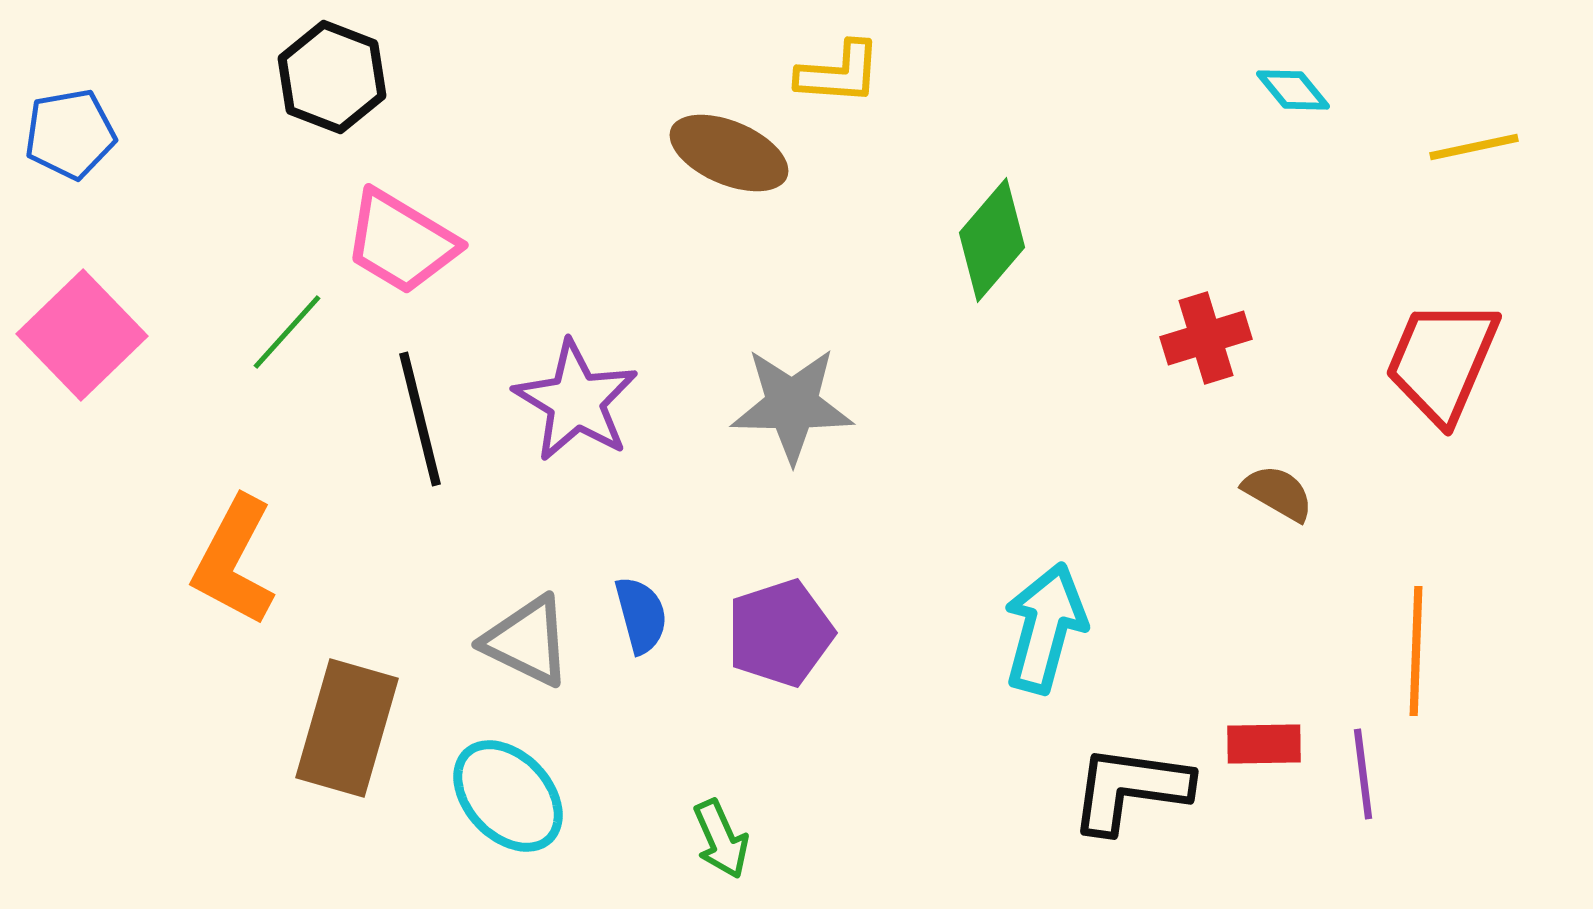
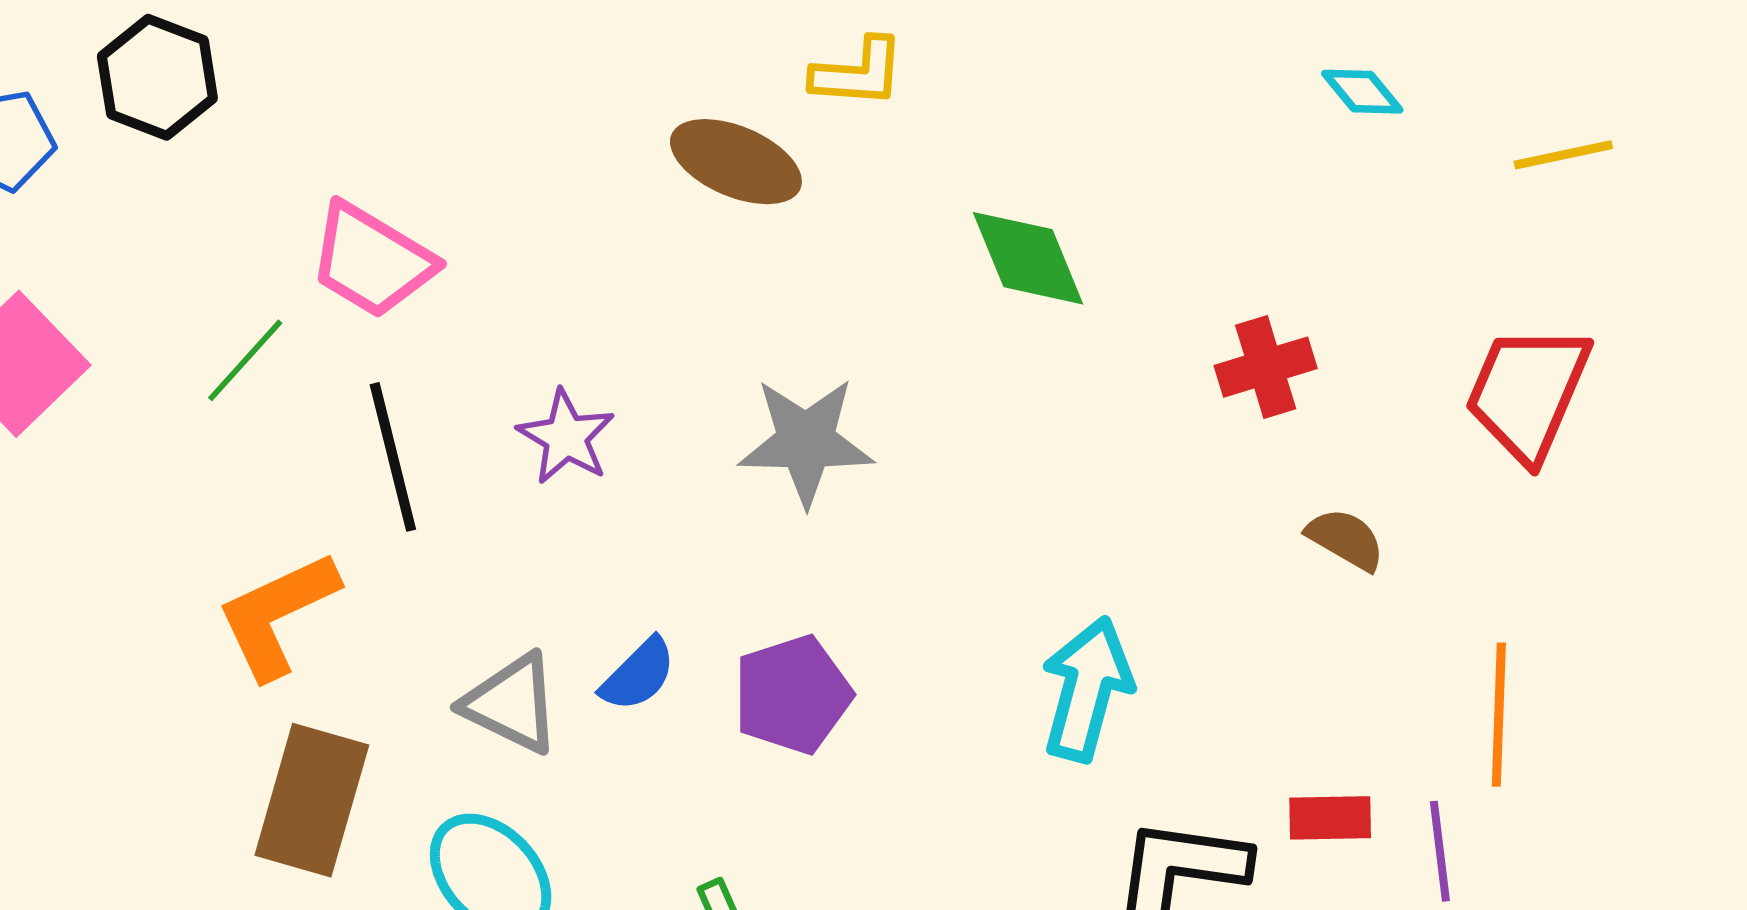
black hexagon: (332, 77) -> (157, 77), moved
green diamond: (992, 240) -> (1028, 258), turned -63
purple star: (576, 401) -> (566, 437), size x0.7
orange L-shape: (234, 561) -> (277, 615), moved, turned 37
blue semicircle: (641, 615) -> (638, 675), turned 60

